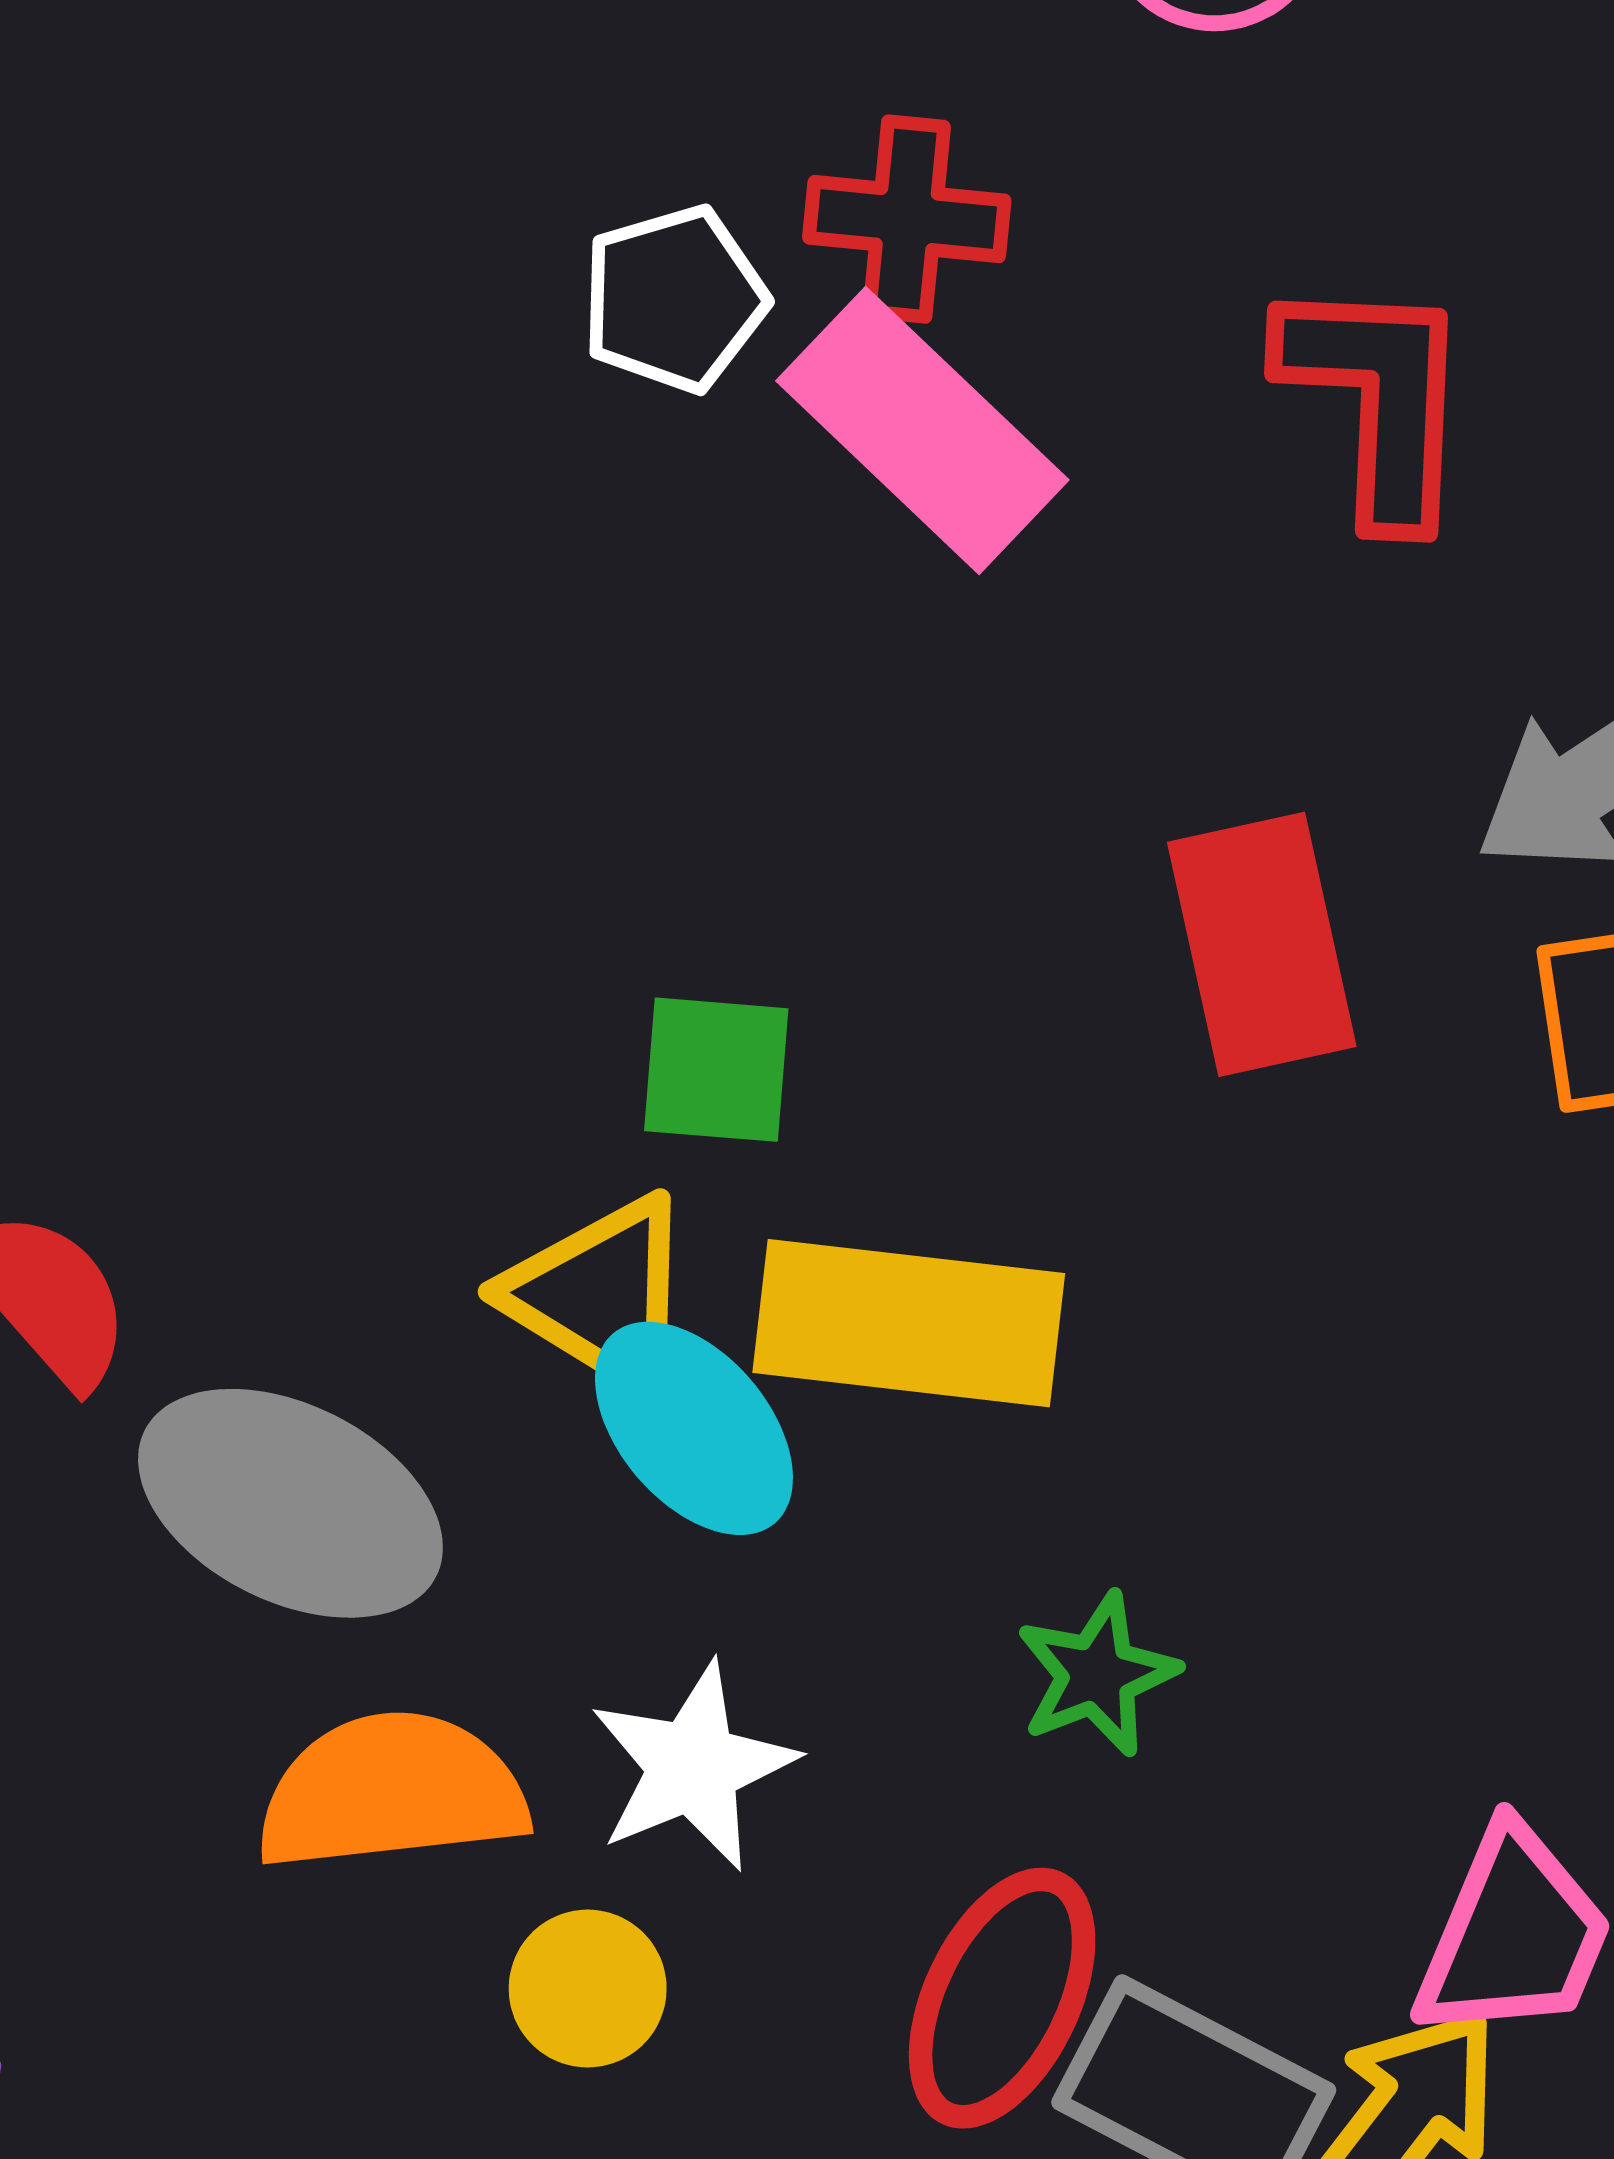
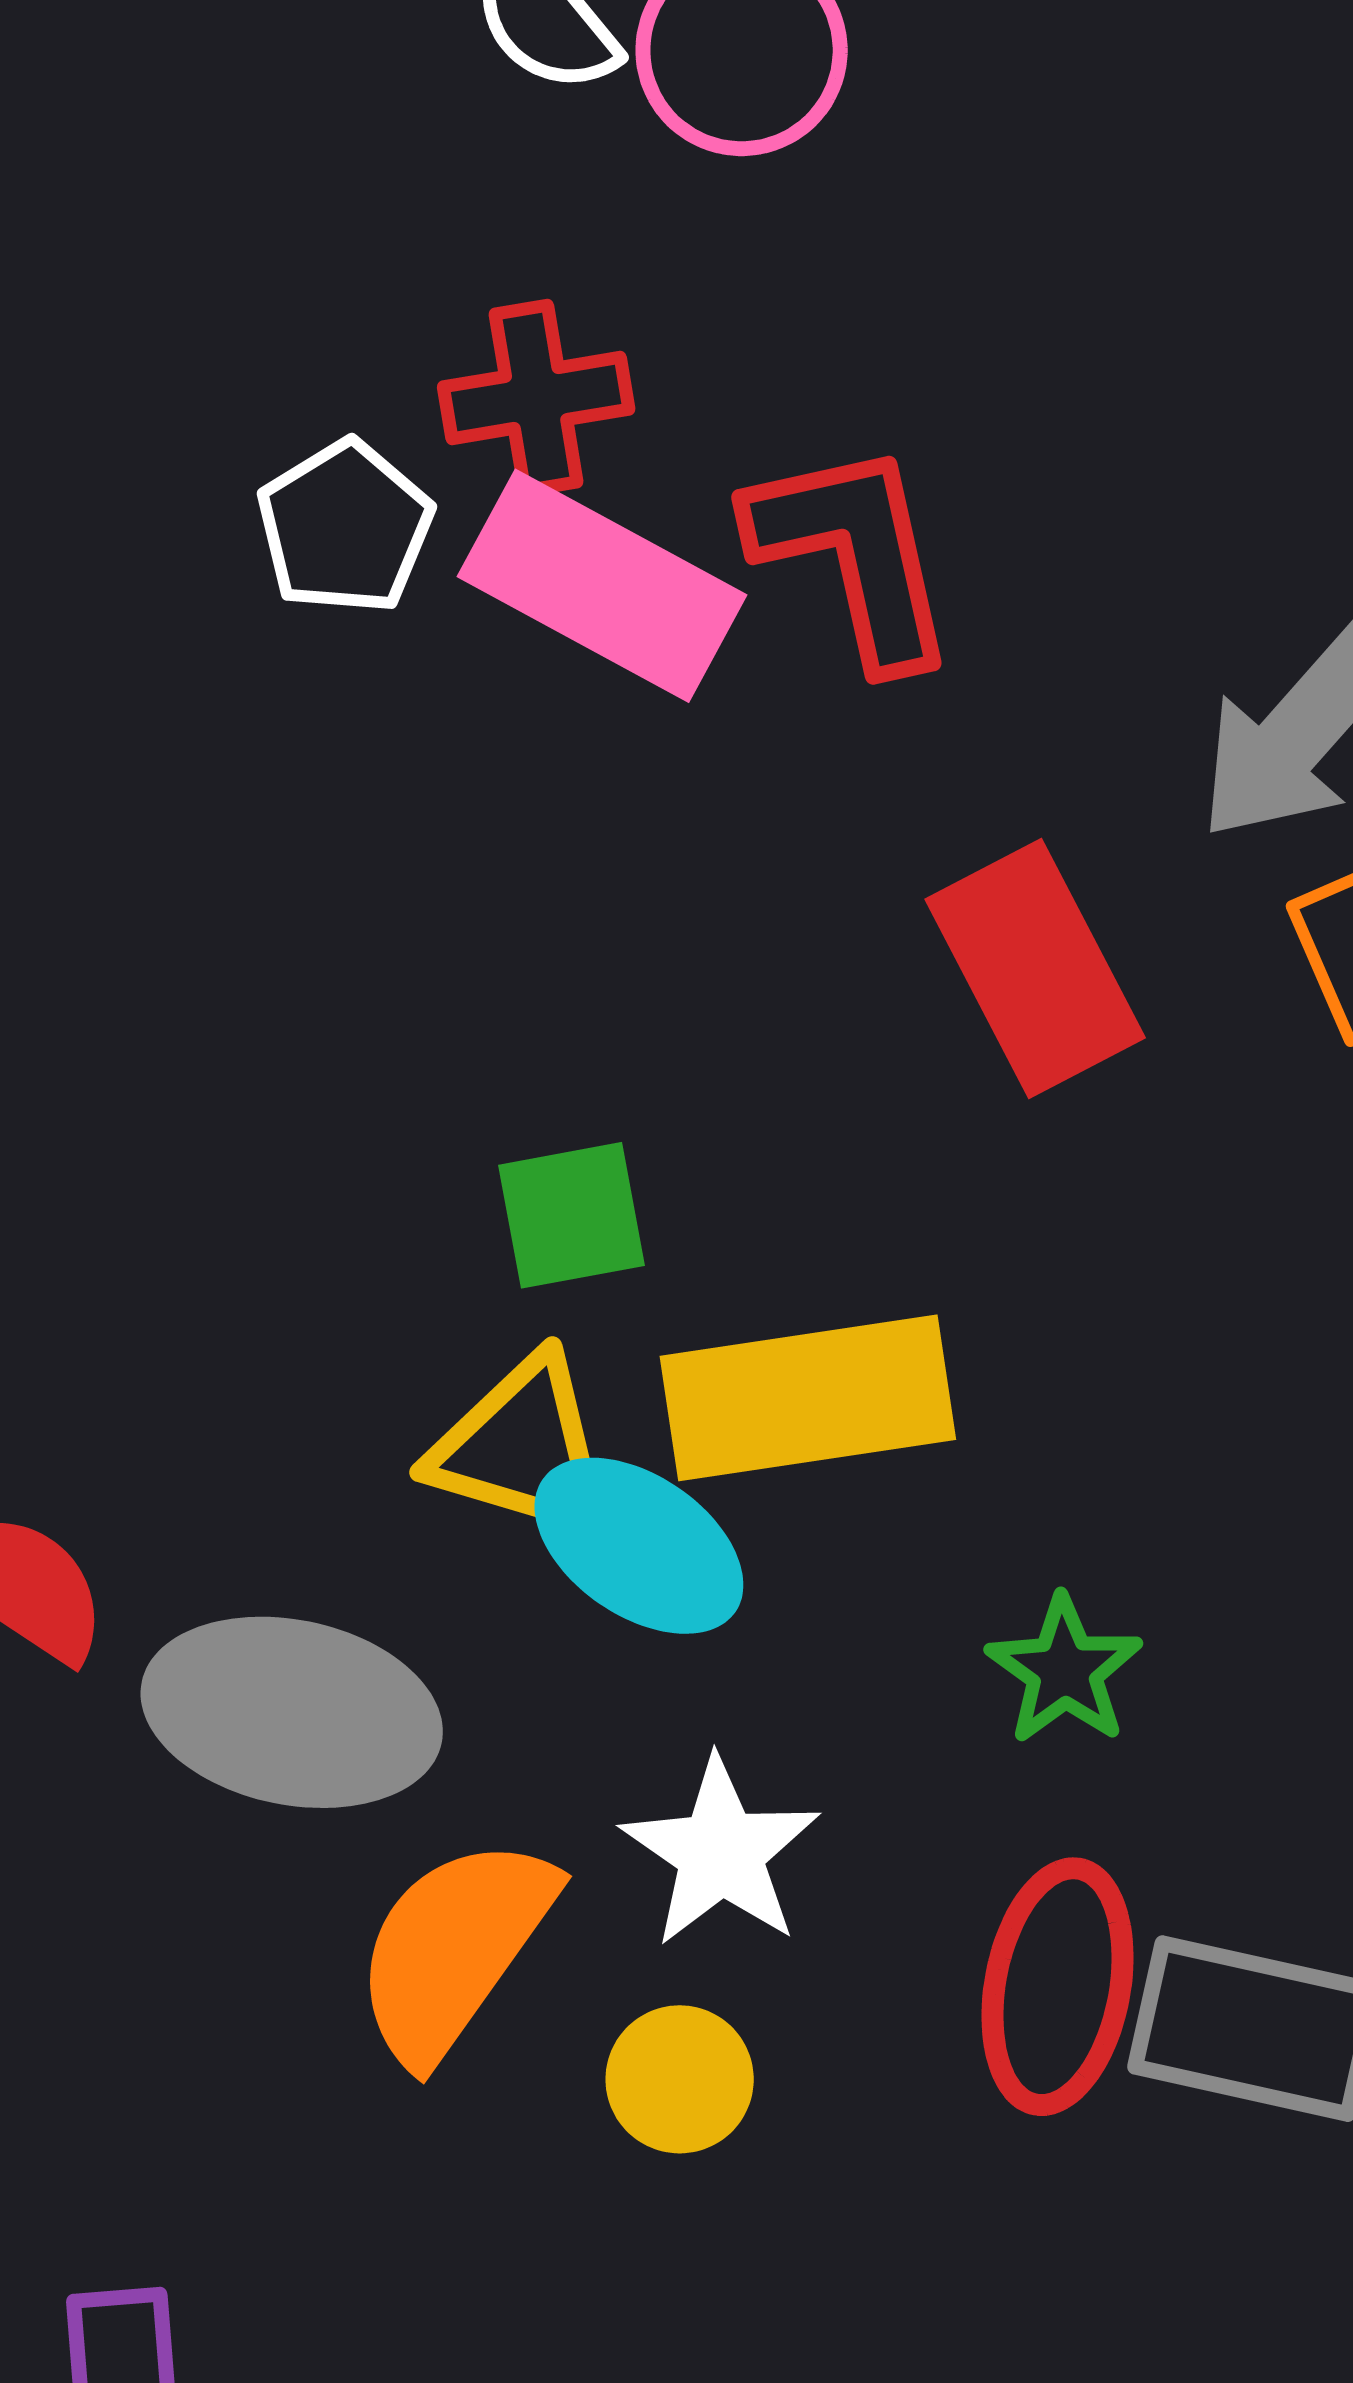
red L-shape: (1377, 399) -> (853, 554), moved
orange semicircle: (392, 1792) -> (454, 1949), turned -33

